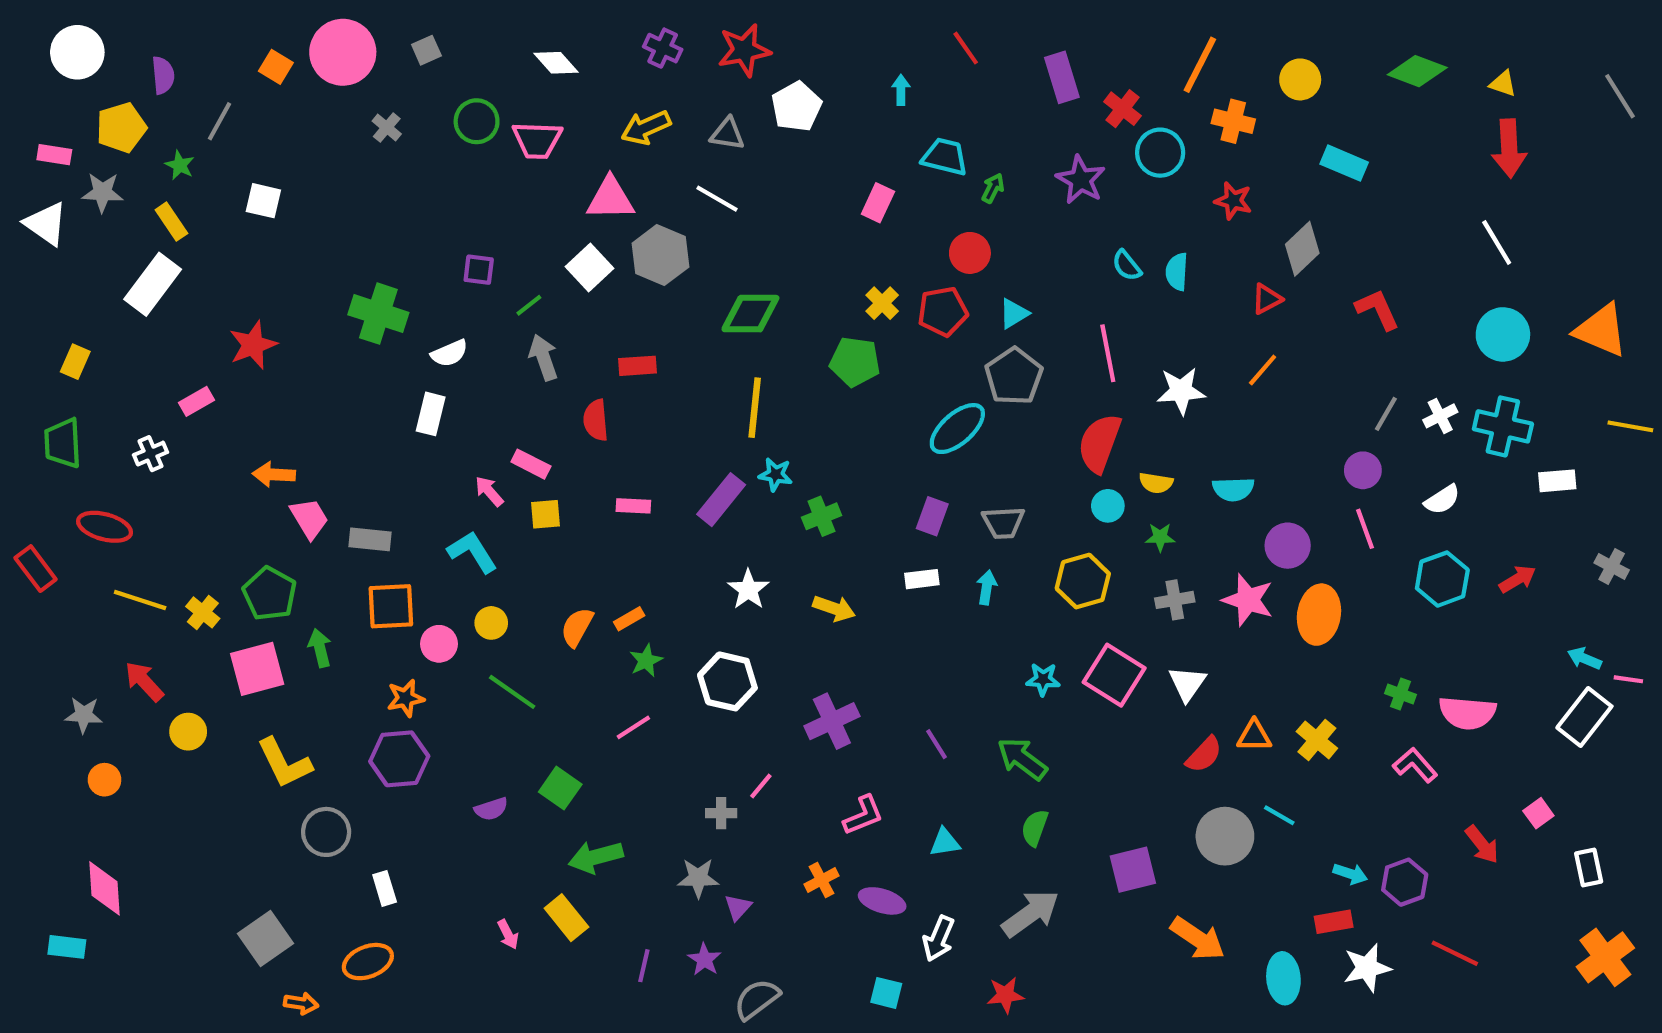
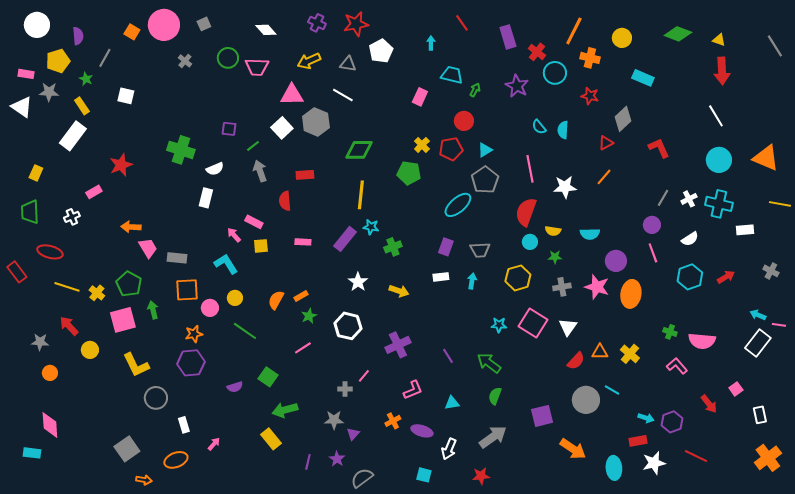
pink arrow: (508, 934) -> (214, 444), moved, turned -112

